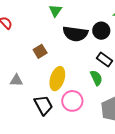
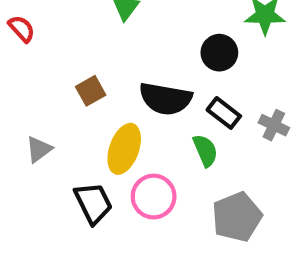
black semicircle: (75, 34) -> (166, 99), moved
gray triangle: (16, 80) -> (39, 149), turned -40

